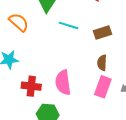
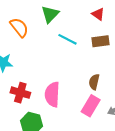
brown rectangle: (102, 33) -> (101, 41), moved

